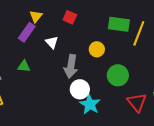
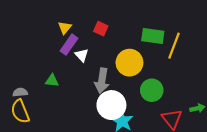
purple rectangle: (27, 32) -> (69, 45), moved
yellow circle: (97, 49) -> (129, 63), size x1.6
white circle: (80, 89) -> (111, 105), size x1.4

